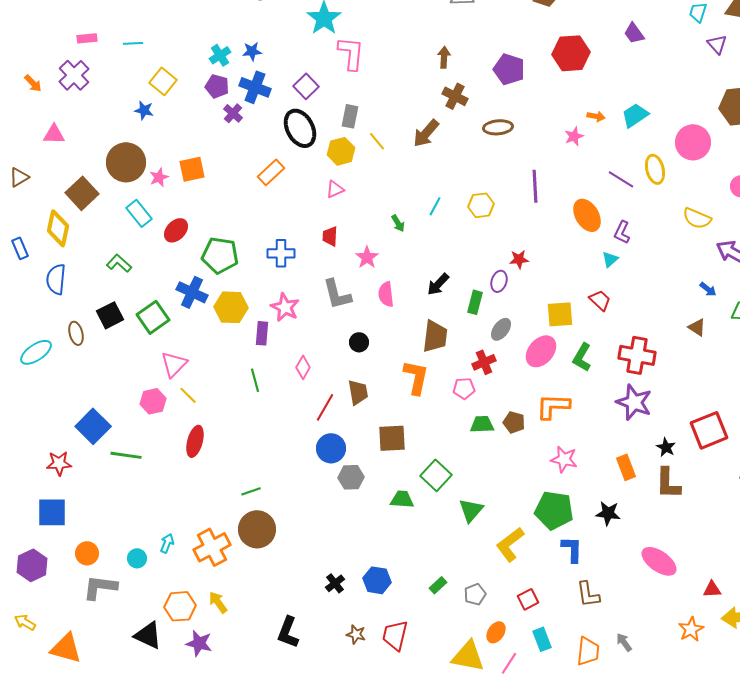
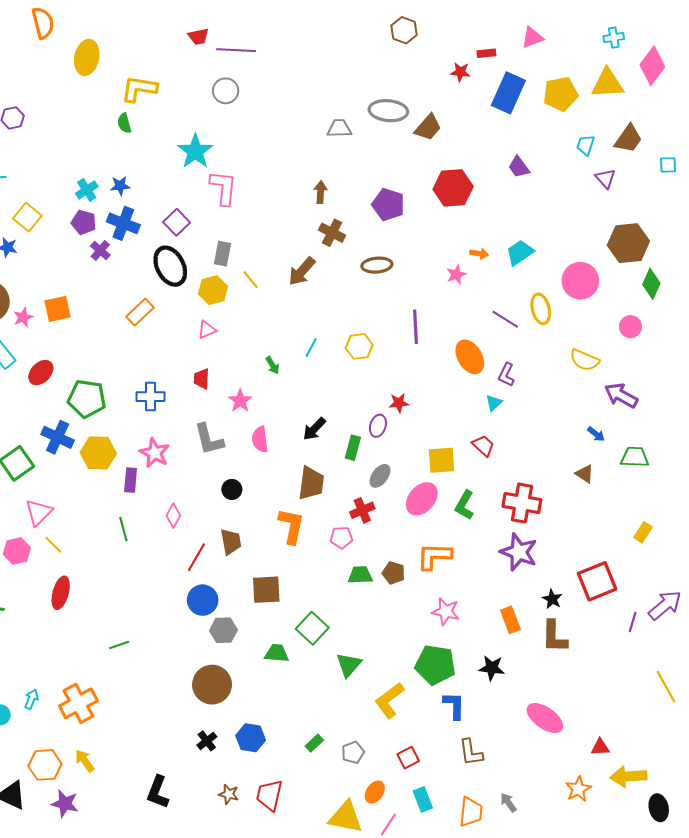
brown circle: (257, 529) -> (212, 685), moved

